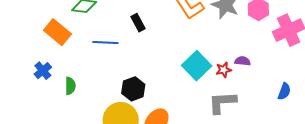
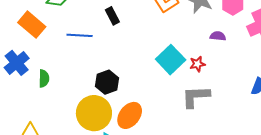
purple semicircle: (243, 61) -> (218, 36), moved
blue cross: (43, 71) -> (17, 63), size x1.4

